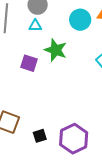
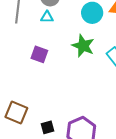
green star: (56, 50) -> (83, 46), moved

